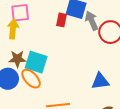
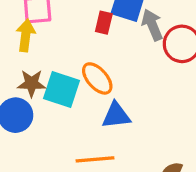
orange ellipse: (31, 79) -> (97, 78), moved
blue triangle: (100, 81) -> (116, 115), moved

